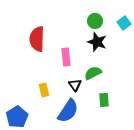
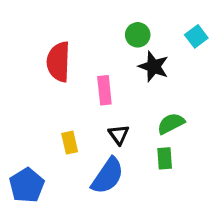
green circle: (95, 21) -> (138, 35), moved
green semicircle: (93, 73) -> (171, 124), moved

